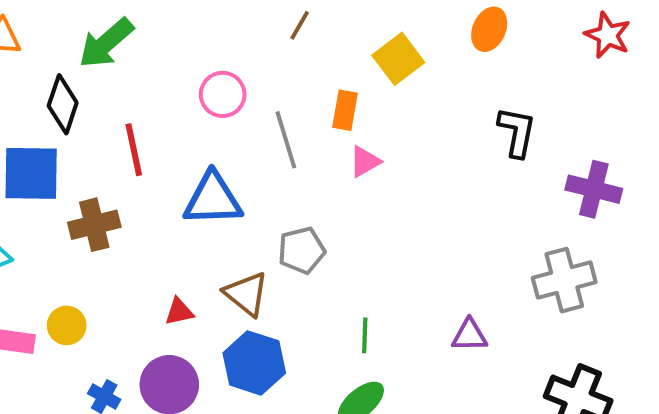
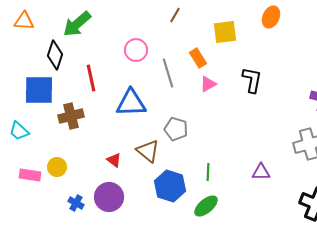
yellow square: (398, 59) -> (225, 32), turned 30
orange rectangle: (345, 110) -> (198, 58), turned -42
black L-shape: (517, 132) -> (252, 80), moved
gray pentagon: (302, 250) -> (176, 129), turned 30
red triangle: (179, 312) -> (114, 160), turned 49
blue hexagon: (254, 363) -> (170, 186), moved

